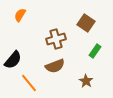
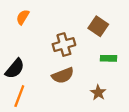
green rectangle: (95, 51) -> (109, 58), turned 56
orange line: (29, 83) -> (19, 96), moved, turned 60

